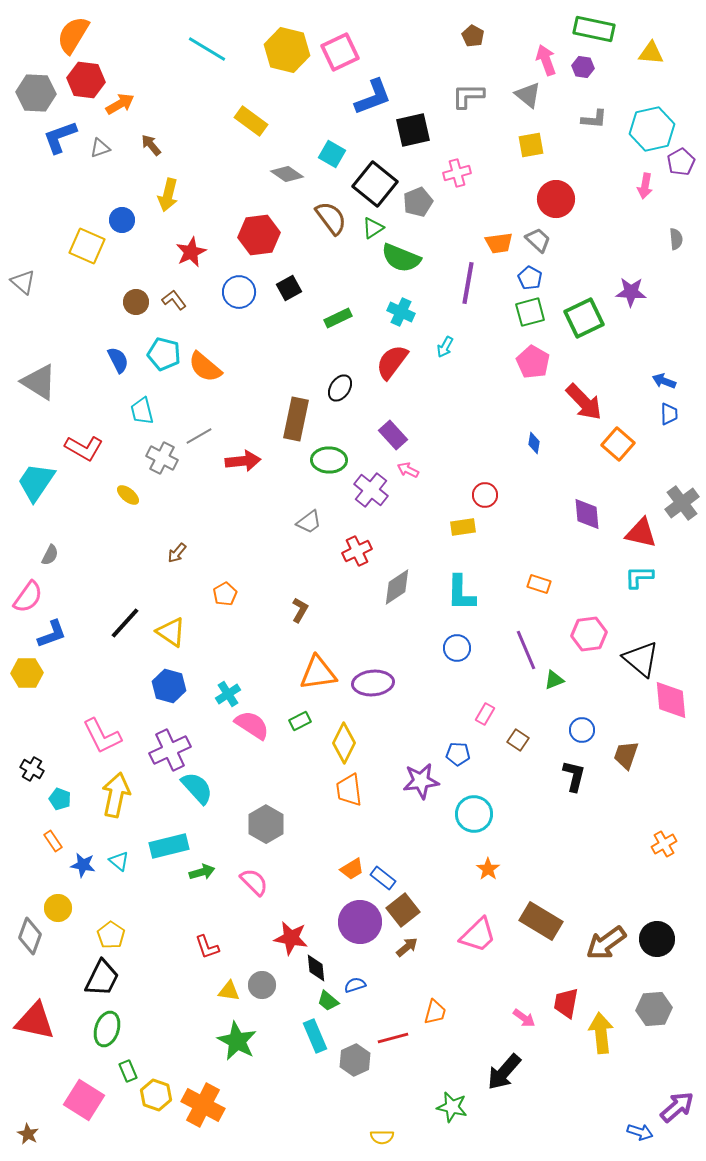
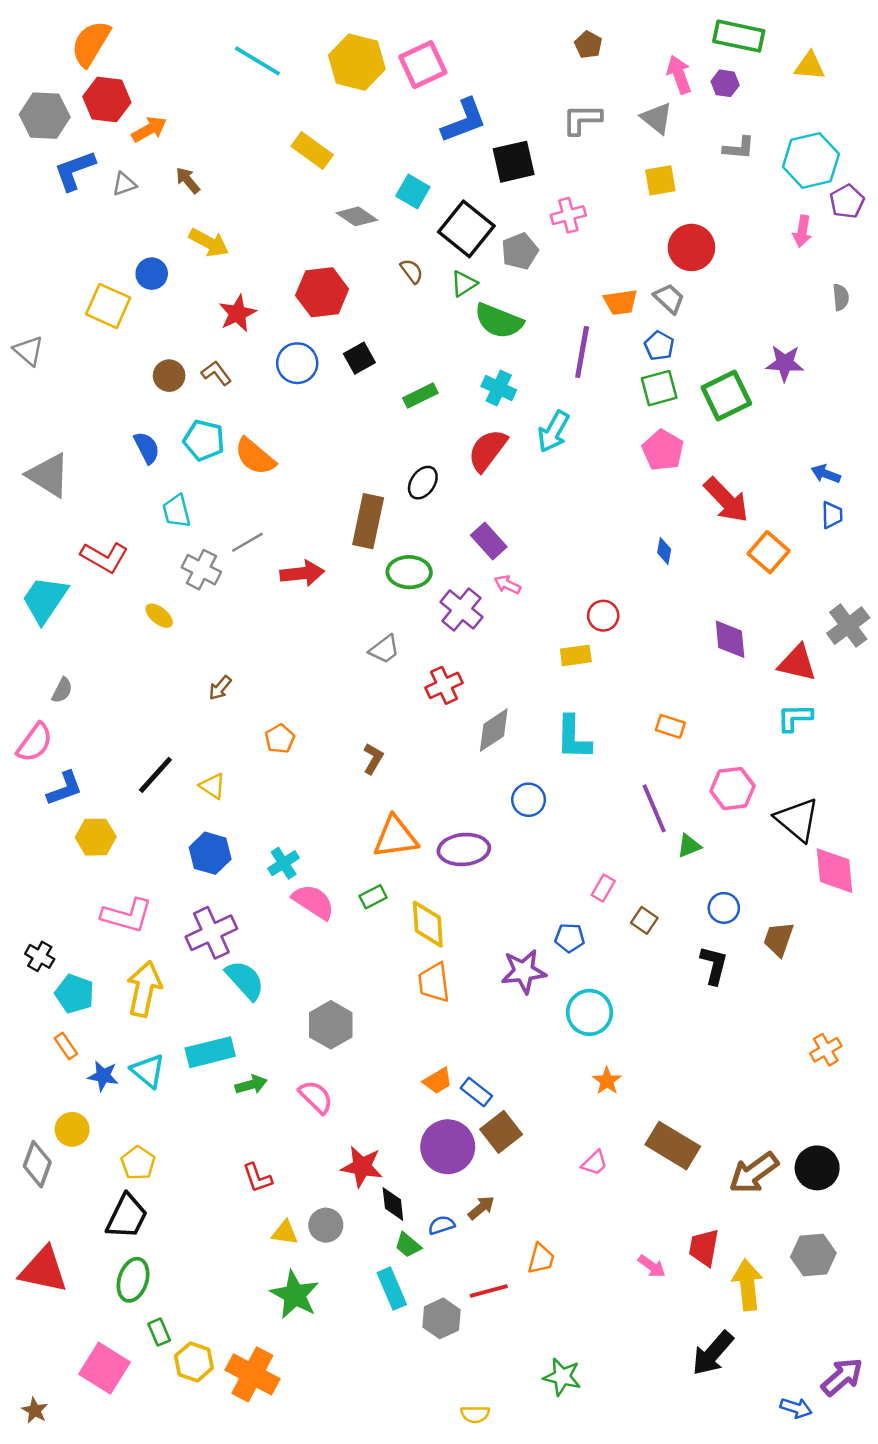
yellow arrow: (168, 195) -> (209, 243), turned -76
brown semicircle: (331, 218) -> (412, 271), size x0.6
cyan arrow: (445, 347) -> (553, 432), size x1.6
yellow triangle: (171, 632) -> (213, 786), size x0.7
blue circle: (457, 648) -> (529, 800), moved
yellow hexagon: (27, 673) -> (96, 837), moved
pink L-shape: (102, 736) -> (127, 915), turned -48
yellow diamond: (344, 743) -> (428, 924), turned -30
cyan pentagon: (60, 799) -> (75, 994), size x1.4
cyan triangle: (119, 861) -> (148, 1071), size x1.4
pink trapezoid: (478, 935) -> (594, 1163), size x0.6
brown arrow: (407, 947) -> (481, 1208), moved
black arrow: (504, 1072) -> (713, 1353), moved

